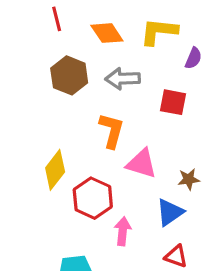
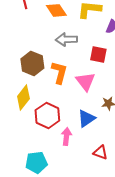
brown hexagon: (69, 75) -> (32, 63), moved
pink triangle: (142, 164) -> (85, 81), moved, turned 35
blue triangle: (170, 212) -> (86, 118), moved

